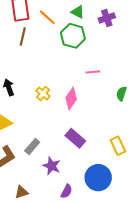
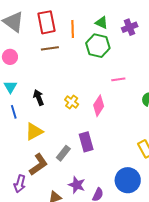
orange line: (47, 17) -> (73, 29), turned 48
brown line: (23, 37) -> (50, 48), turned 72
purple rectangle: (75, 138) -> (86, 142), moved, turned 36
purple star: (52, 166) -> (77, 185), moved

